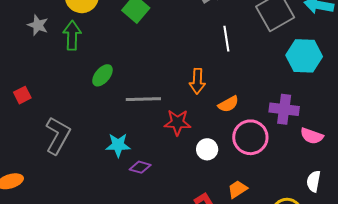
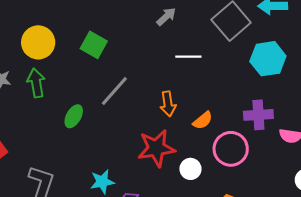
white line: (226, 39) -> (188, 57), turned -70
gray line: (143, 99) -> (114, 91), moved, turned -36
red star: (177, 122) -> (156, 148), size x1.4

